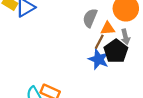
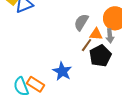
gray arrow: (125, 37) -> (110, 36), moved
blue star: (99, 59) -> (62, 71), moved

